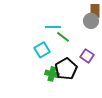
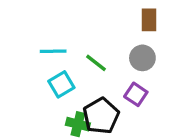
gray circle: (91, 21) -> (142, 58), moved
cyan line: (53, 27) -> (53, 51), moved

